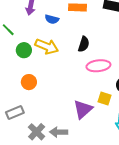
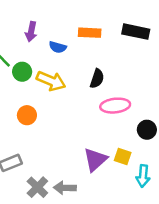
green circle: (24, 50) -> (22, 72), moved
orange circle: (29, 82) -> (27, 115), moved
yellow square: (105, 99) -> (123, 156), moved

